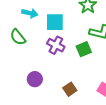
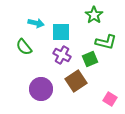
purple circle: (35, 79) -> (41, 89), size x1.5
brown square: (70, 89) -> (76, 81), moved, size x1.5

